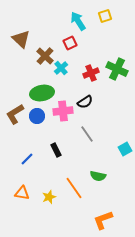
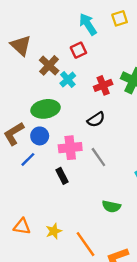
pink cross: (63, 111) -> (70, 148), moved
blue line: (27, 159) -> (28, 159), moved
orange line: (74, 188) -> (85, 244), moved

